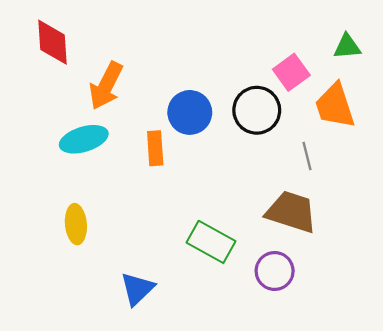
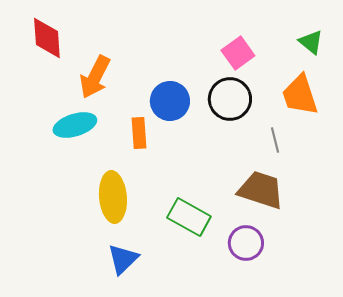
green triangle: (347, 47) -> (311, 42), turned 44
pink square: (291, 72) -> (238, 53), moved
yellow ellipse: (76, 224) -> (113, 197), moved, size x1.4

